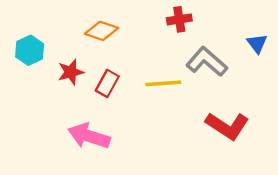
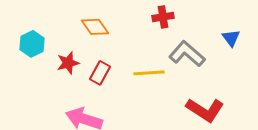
orange diamond: (102, 31) -> (95, 27), turned 36

